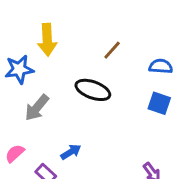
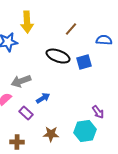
blue square: (159, 103) -> (84, 62), moved, turned -35
gray arrow: (37, 108) -> (21, 81), moved, turned 30

